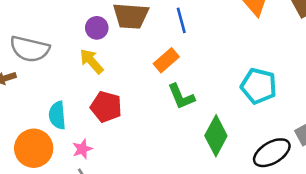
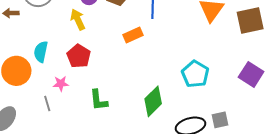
green L-shape: (181, 97) -> (99, 100), moved
pink star: (82, 149) -> (61, 84), moved

